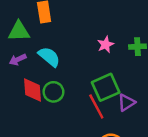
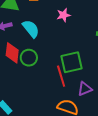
pink star: (106, 45) -> (64, 15), moved
purple triangle: (127, 103) -> (85, 89), moved

